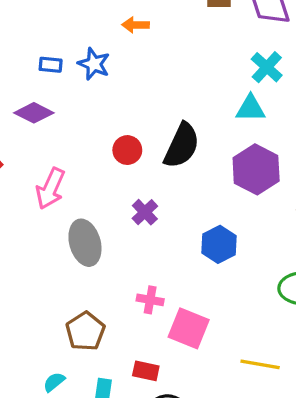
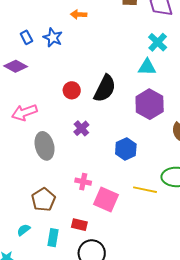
blue rectangle: (51, 65) -> (26, 37), turned 56
pink arrow: (50, 189) -> (24, 112), turned 45
yellow line: (260, 364) -> (145, 190), moved

